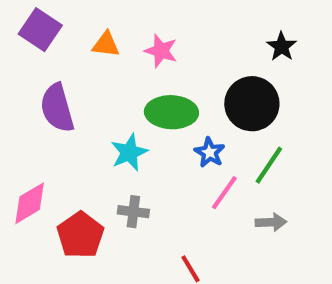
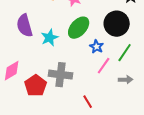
green ellipse: (171, 112) -> (79, 28), turned -50
cyan star: (129, 152) -> (50, 38), moved
gray cross: (133, 212) -> (61, 75), size x1.6

